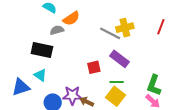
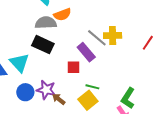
gray semicircle: (57, 30) -> (46, 23), size x1.5
black rectangle: (42, 50) -> (43, 45), moved
purple rectangle: (119, 59) -> (86, 52), moved
cyan triangle: (40, 75) -> (19, 63), size x1.5

